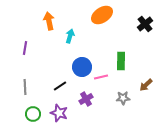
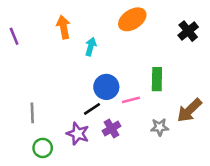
purple line: (25, 48) -> (14, 36), moved, turned -32
brown arrow: (146, 85) -> (189, 110), size x1.5
black line: (60, 86) -> (92, 109), moved
purple star: (59, 113) -> (78, 134), moved

